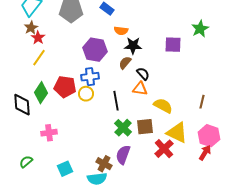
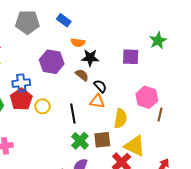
brown semicircle: (125, 63) -> (82, 75), turned 88
blue cross: (90, 77) -> (21, 83), moved
red pentagon: (65, 87) -> (21, 99), turned 30
yellow semicircle: (163, 106) -> (120, 119), turned 72
pink hexagon: (209, 136) -> (147, 97), moved

